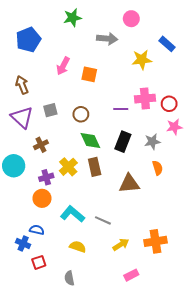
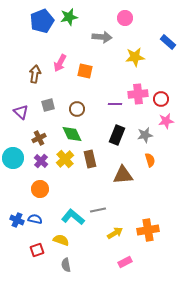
blue pentagon: (28, 40) -> (42, 21), moved
blue rectangle: (167, 44) -> (168, 42), moved
brown arrow: (22, 85) -> (35, 74), moved, turned 30
purple triangle: (22, 117) -> (21, 112), size x0.7
green diamond: (90, 141) -> (72, 134), moved
purple cross: (46, 177) -> (41, 161), moved, turned -32
cyan L-shape: (72, 214) -> (73, 217), moved
gray line: (103, 220) -> (98, 210), turned -35
blue cross: (23, 244) -> (17, 220), moved
yellow semicircle: (78, 247) -> (61, 240), moved

